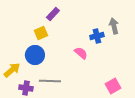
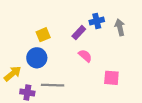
purple rectangle: (53, 14) -> (79, 33), moved
blue cross: (97, 36) -> (97, 21), moved
pink square: (113, 86) -> (111, 78), moved, turned 35

